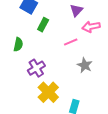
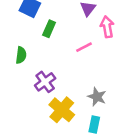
pink arrow: (91, 27) -> (107, 27), turned 96
gray star: (85, 65) -> (97, 97), moved

